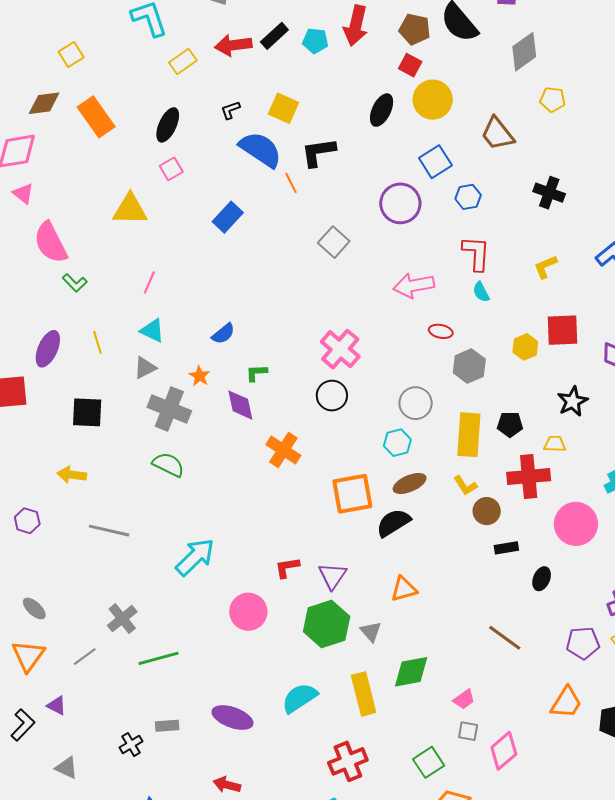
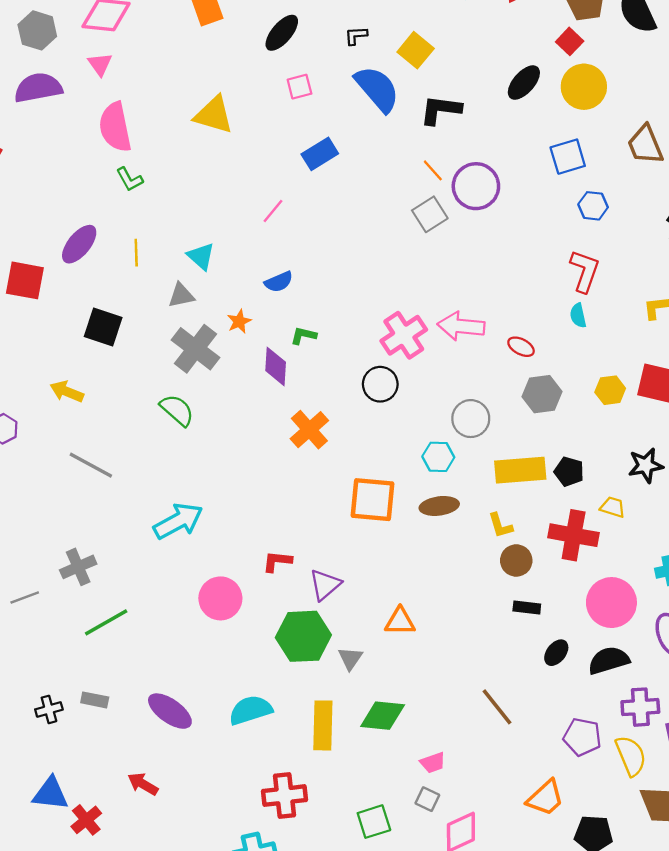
pink square: (171, 169) -> (299, 87), moved
orange line: (291, 183) -> (433, 170), moved, turned -30
purple circle: (400, 203) -> (476, 186), moved
pink line: (149, 283) -> (273, 211), moved
pink arrow: (414, 285) -> (461, 326), moved
yellow rectangle: (469, 435) -> (520, 470), turned 66
black semicircle: (393, 523) -> (609, 660), moved
green line: (158, 658) -> (106, 622), turned -30

